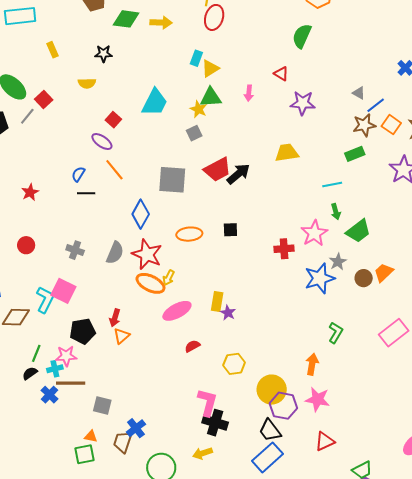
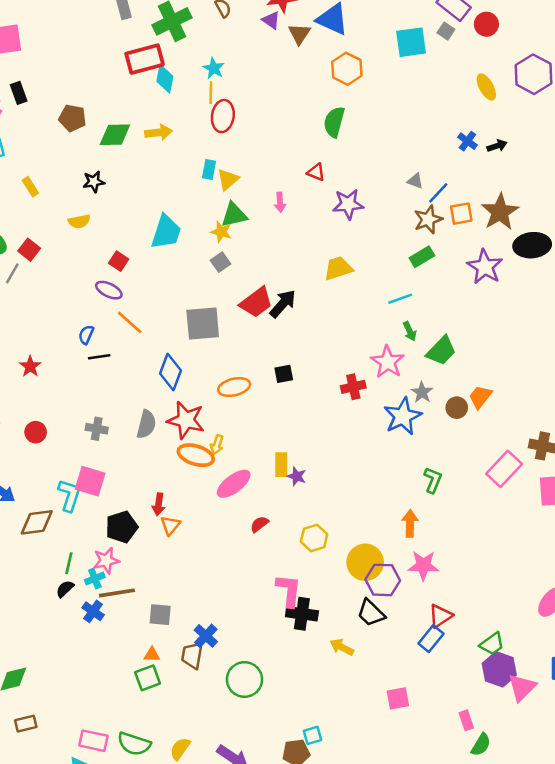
orange square: (391, 125) -> (461, 214), turned -36
yellow arrow: (202, 453) -> (342, 647), moved, turned 54
blue rectangle: (267, 457) -> (431, 639), moved, size x0.7

